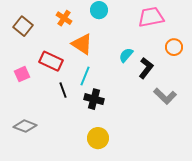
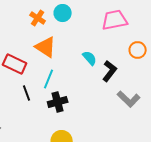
orange cross: (64, 18) -> (38, 18), moved
cyan semicircle: (126, 55) -> (90, 58), turned 98
black cross: (94, 99) -> (58, 102), turned -30

